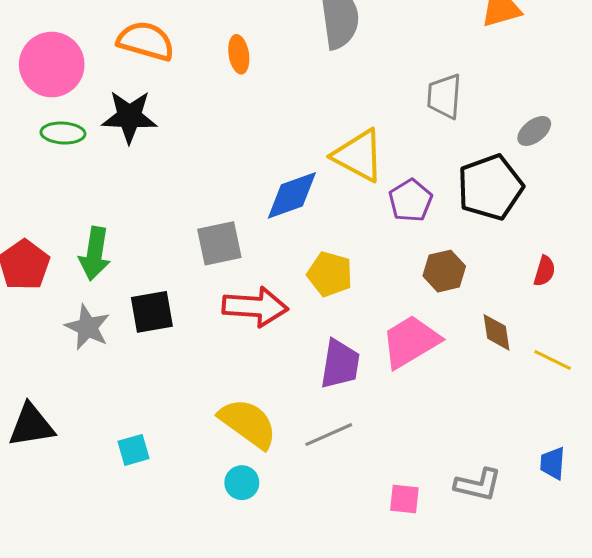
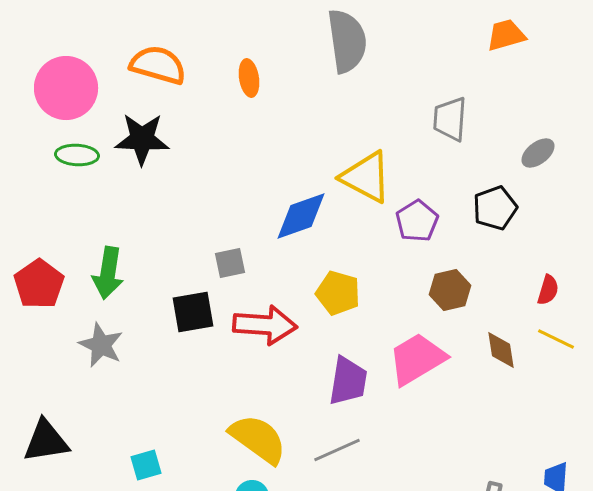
black pentagon: (490, 187) -> (495, 208), size x0.7
gray square: (219, 243) -> (230, 263), size x0.7
black square: (152, 312) -> (193, 312), moved
yellow line: (553, 360) -> (556, 339), moved

